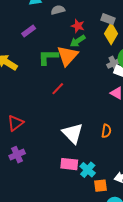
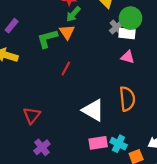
purple rectangle: (29, 31) -> (12, 26), moved
orange triangle: (67, 56) -> (67, 32), size x0.7
orange semicircle: (106, 131) -> (127, 99), size x1.6

